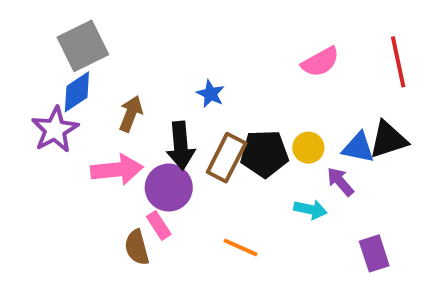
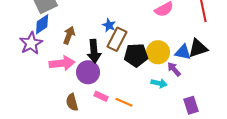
yellow circle: (308, 148) -> (158, 52), size x1.5
brown rectangle: (227, 158) -> (117, 39), moved
pink rectangle: (159, 225) -> (101, 96), moved, turned -32

